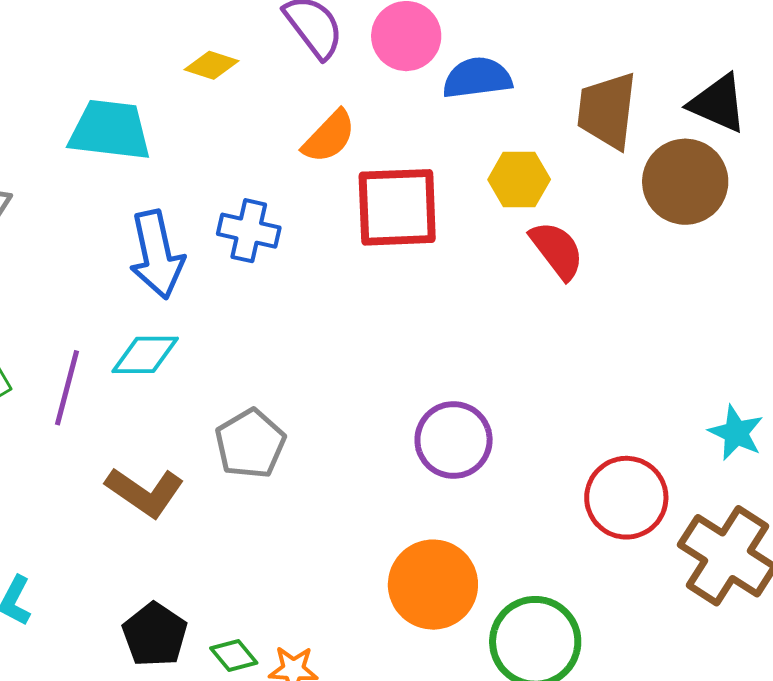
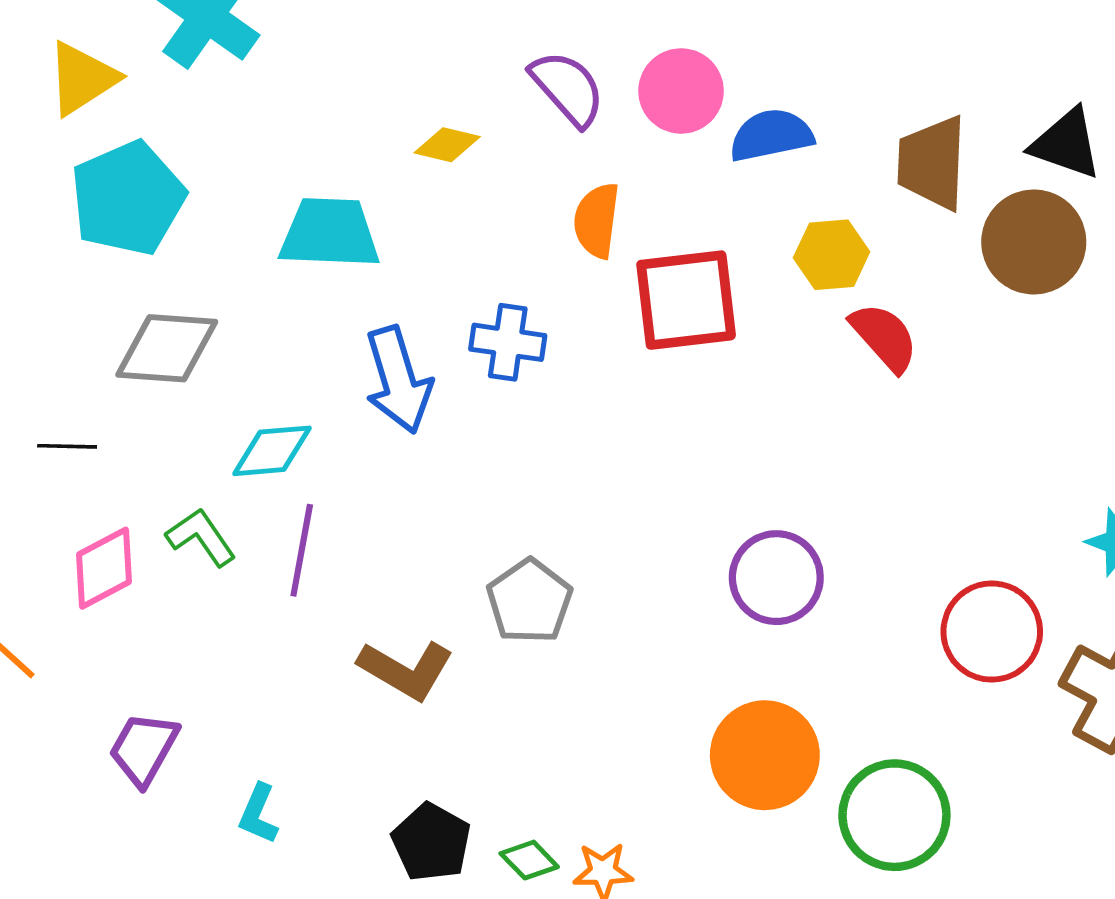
orange semicircle: (329, 137) -> (597, 220), turned 148
cyan diamond: (145, 355) -> (272, 451), moved

